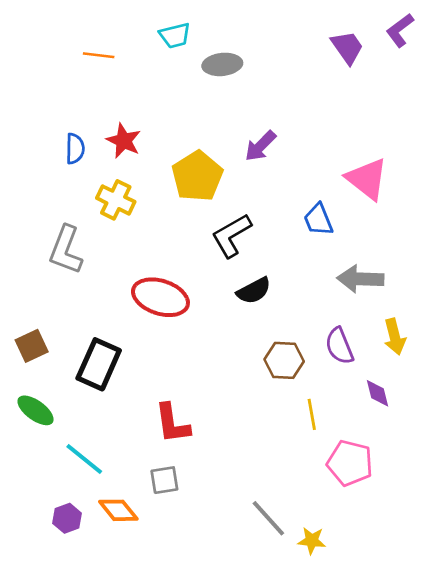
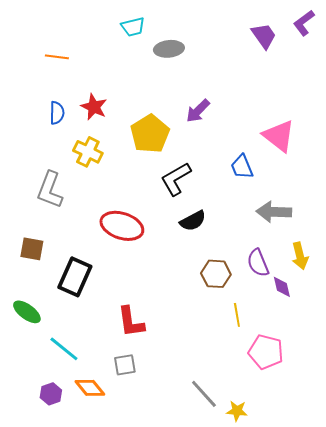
orange line: (99, 55) -> (57, 57), moved
brown square: (32, 346) -> (32, 249), moved, turned 35
purple diamond: (377, 393) -> (282, 287), moved

